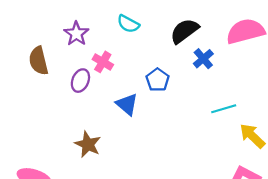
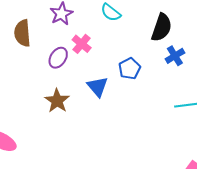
black semicircle: (184, 31) -> (162, 27), turned 136
brown star: (88, 144) -> (57, 101), moved

